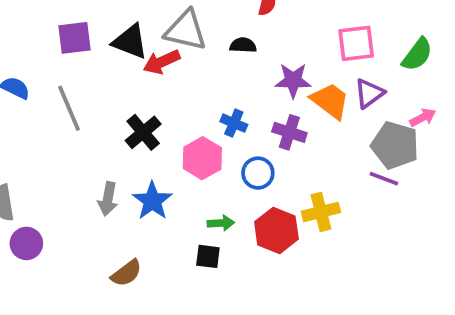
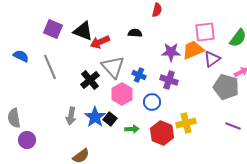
gray triangle: (186, 30) -> (113, 67), moved, turned 35
purple square: (75, 38) -> (53, 29), turned 30
black semicircle: (243, 45) -> (135, 33), moved
orange trapezoid: (330, 101) -> (193, 50), moved, turned -60
purple line: (384, 179) -> (233, 126), moved
black square: (208, 256) -> (110, 119), moved, turned 32

